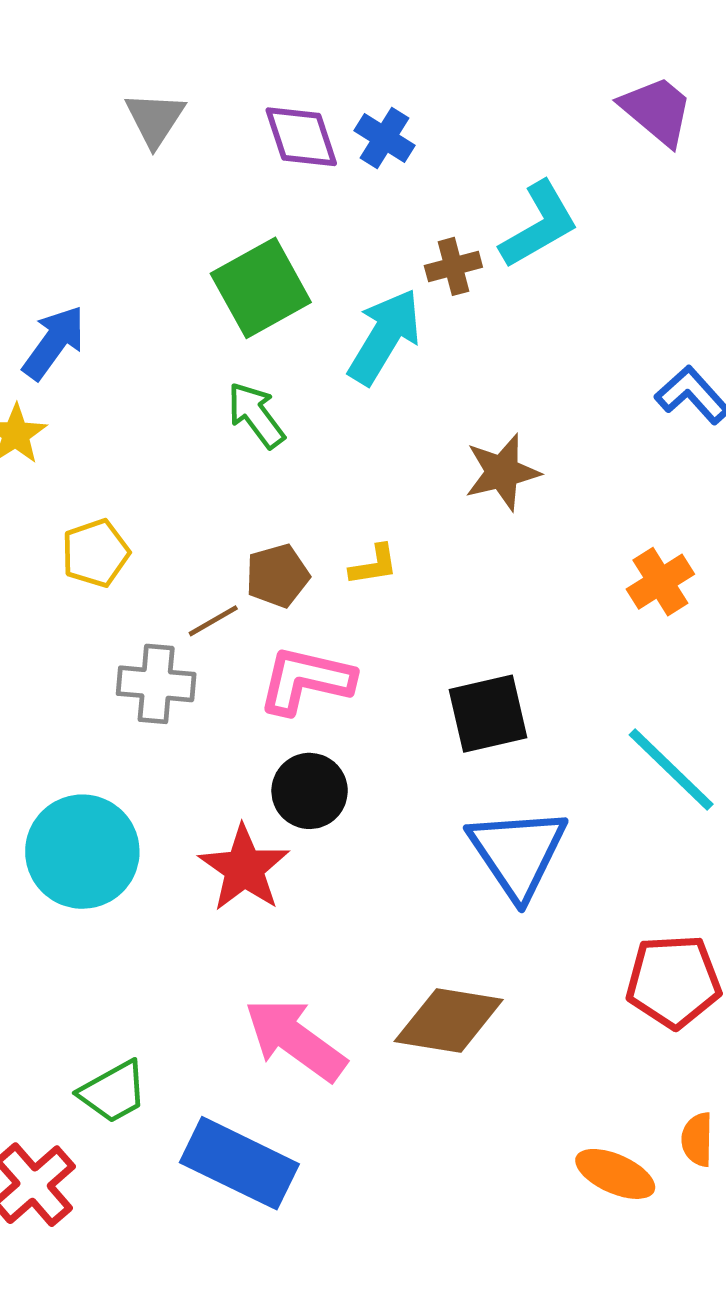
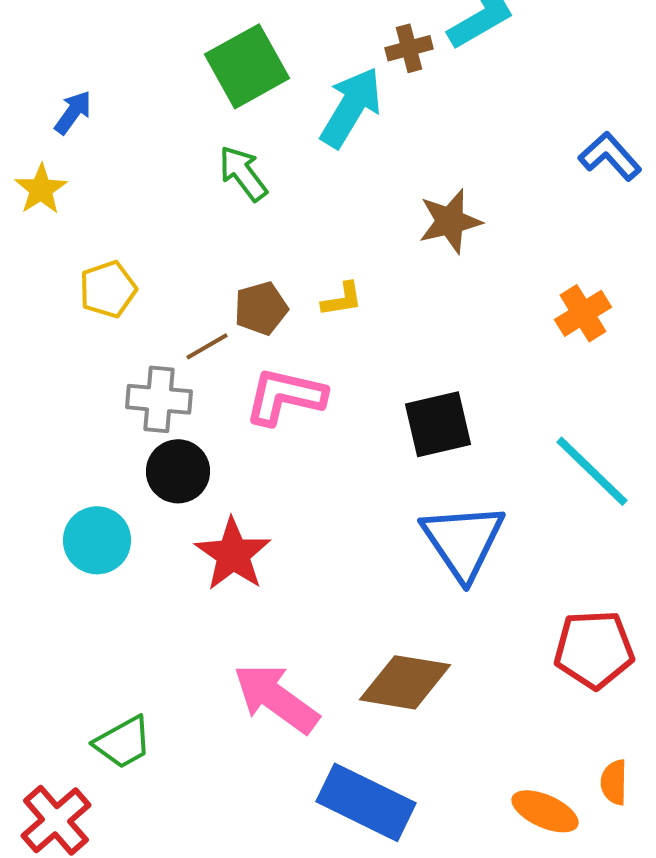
blue arrow: (54, 343) -> (73, 112), size x0.7
black circle: (310, 791) -> (178, 471), moved
cyan circle: (82, 852) -> (97, 540), size x0.7
blue rectangle: (239, 1163) -> (366, 802), moved

